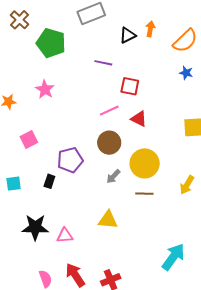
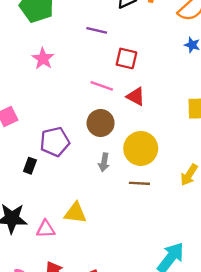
pink star: (45, 89) -> (43, 59), moved
pink line: (109, 111) -> (102, 86), turned 42
gray arrow: (113, 176) -> (104, 162), turned -35
yellow triangle: (108, 220) -> (75, 213), moved

